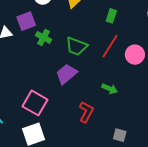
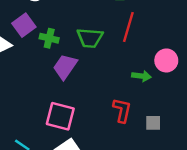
pink circle: (135, 55) -> (166, 60), moved
purple trapezoid: (66, 74) -> (65, 67), moved
gray square: (120, 135) -> (153, 123), moved

